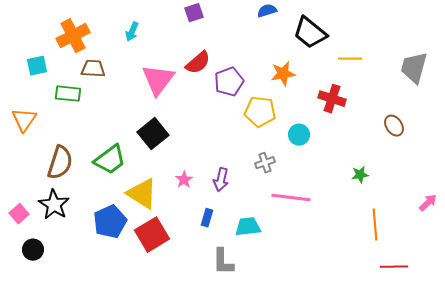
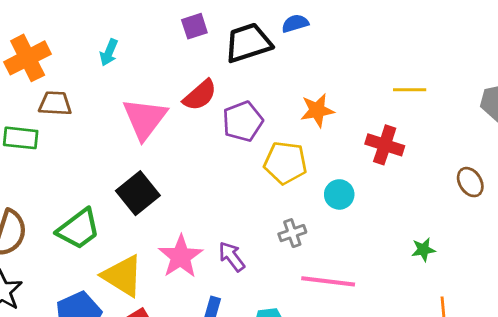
black trapezoid: (310, 33) -> (248, 43), moved, turned 123
pink star: (184, 180) -> (181, 257), size x1.8
purple arrow: (221, 180) -> (232, 257), turned 130

